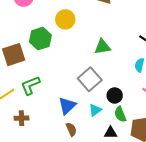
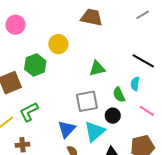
gray square: (90, 79) -> (87, 101), turned 35
cyan triangle: (95, 110) -> (95, 131), size x1.6
green semicircle: (120, 114) -> (119, 95), moved

